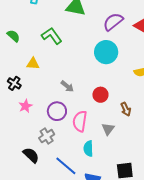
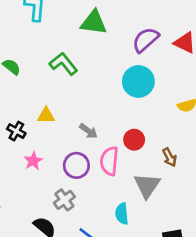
yellow triangle: (33, 64) -> (46, 116), moved
pink semicircle: (80, 121) -> (109, 161), moved
gray triangle: (108, 129) -> (147, 186), size x1.5

